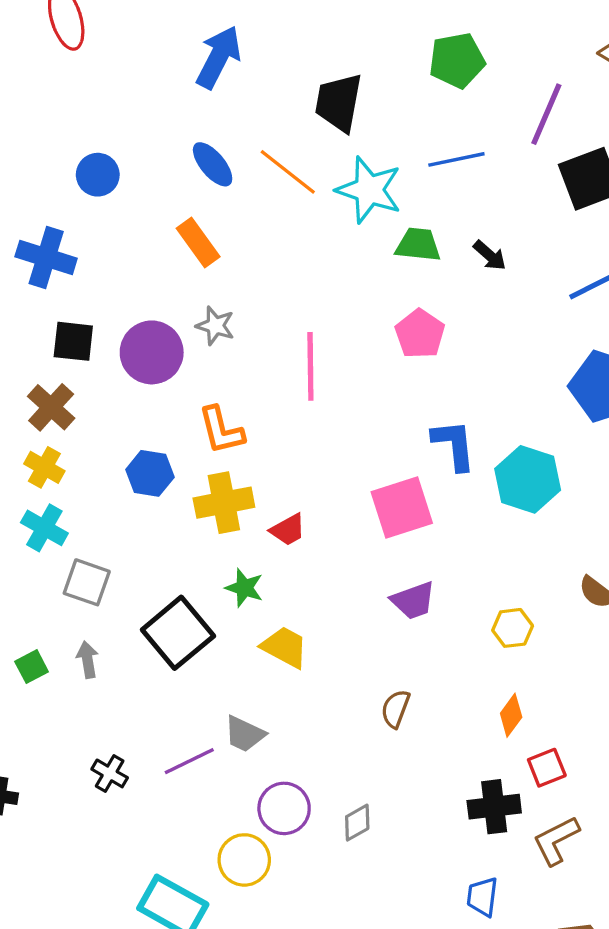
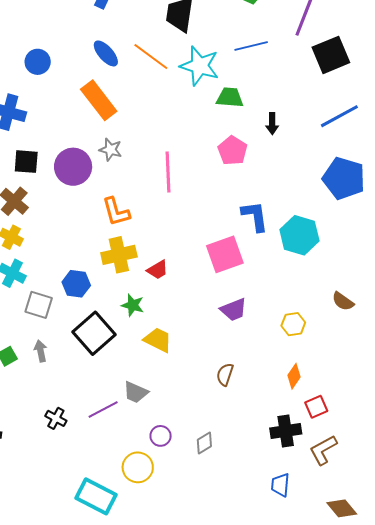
orange rectangle: (198, 242) -> (99, 100), size x1.4
black arrow: (490, 255) -> (272, 124), moved, turned 50
blue hexagon: (150, 473) -> (76, 284), moved
purple circle: (284, 808) -> (161, 436), size x0.7

